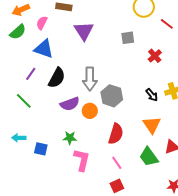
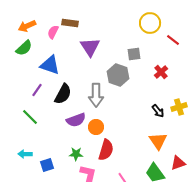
pink semicircle: (42, 23) -> (53, 32), moved
gray hexagon: (112, 96) -> (118, 75), moved
red semicircle: (116, 134) -> (106, 150), moved
blue square: (41, 149) -> (47, 165), turned -32

